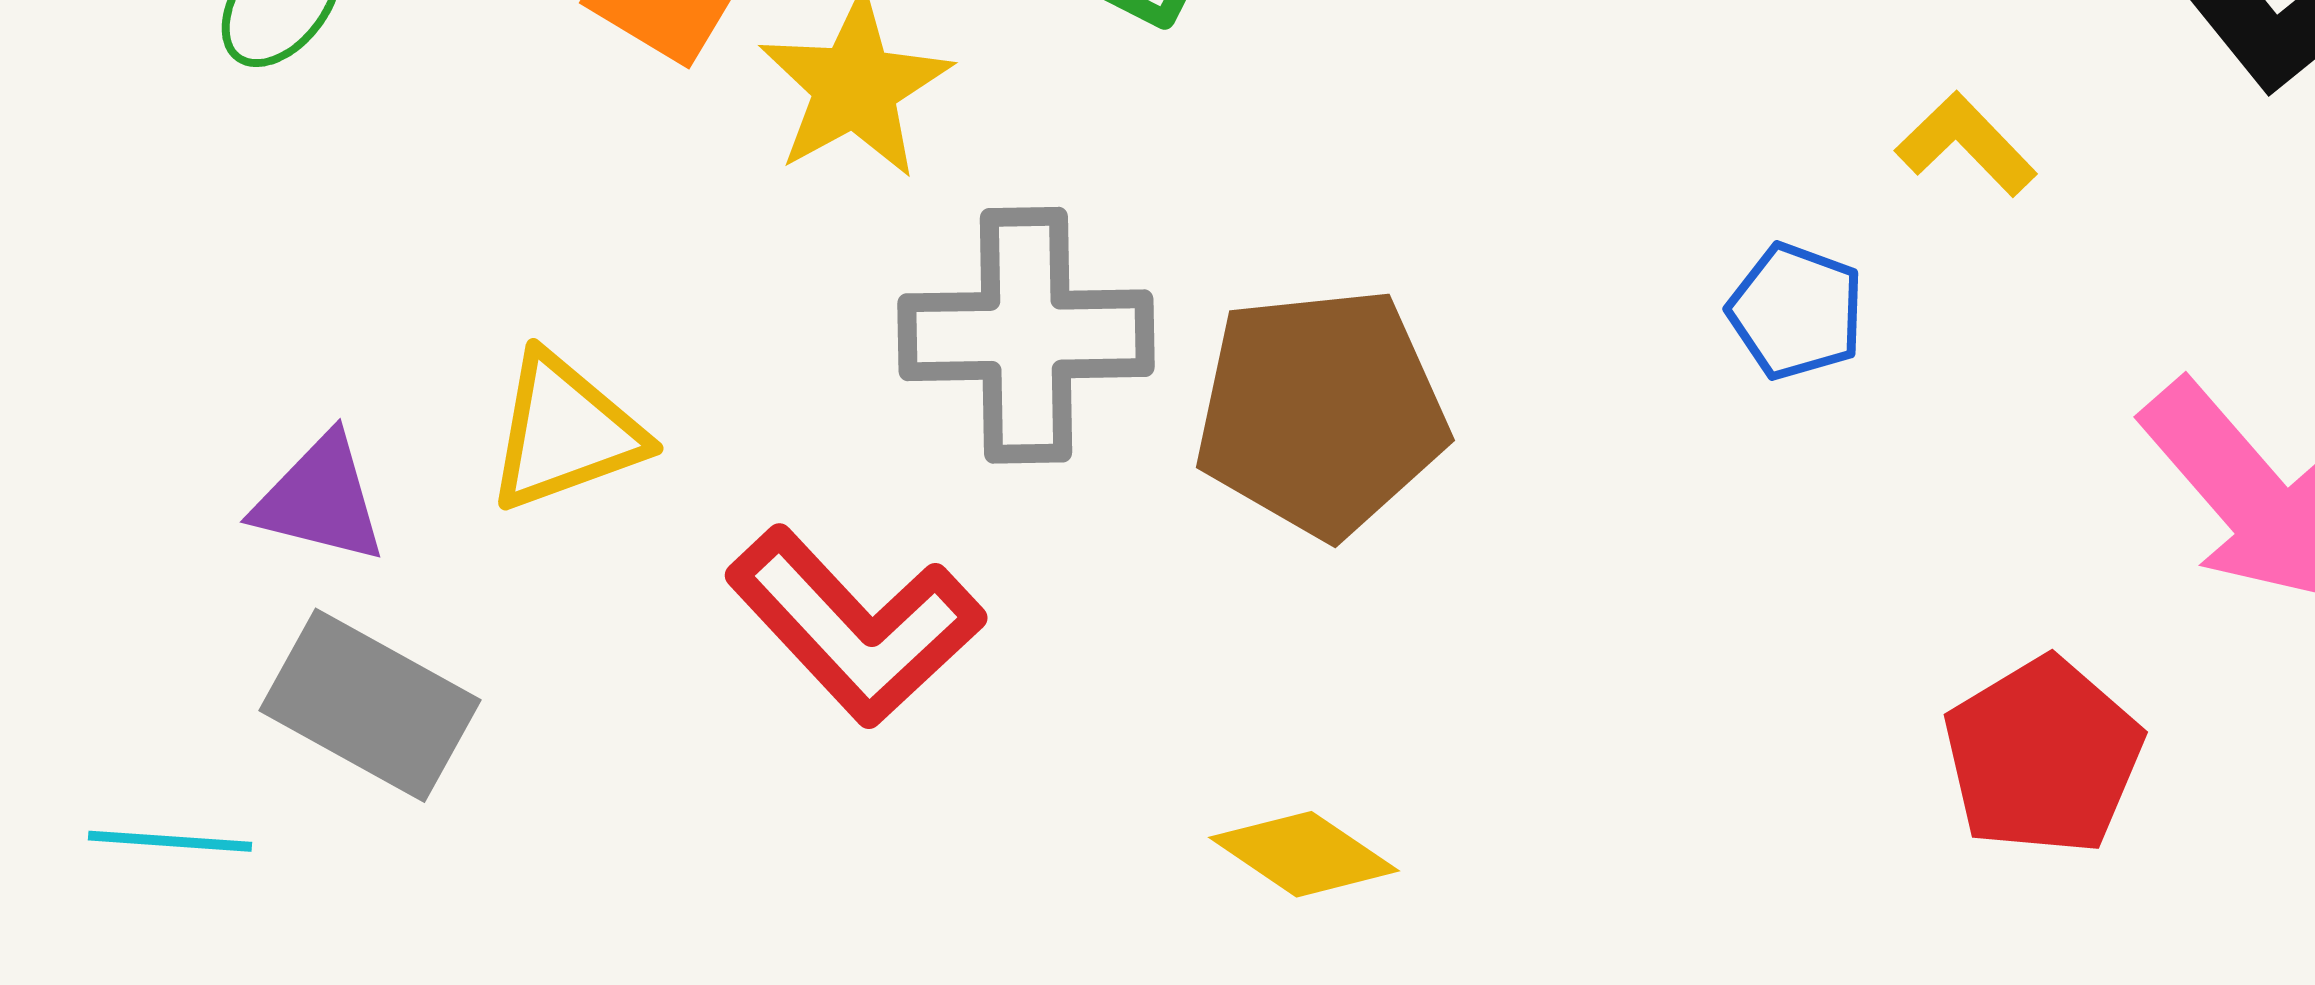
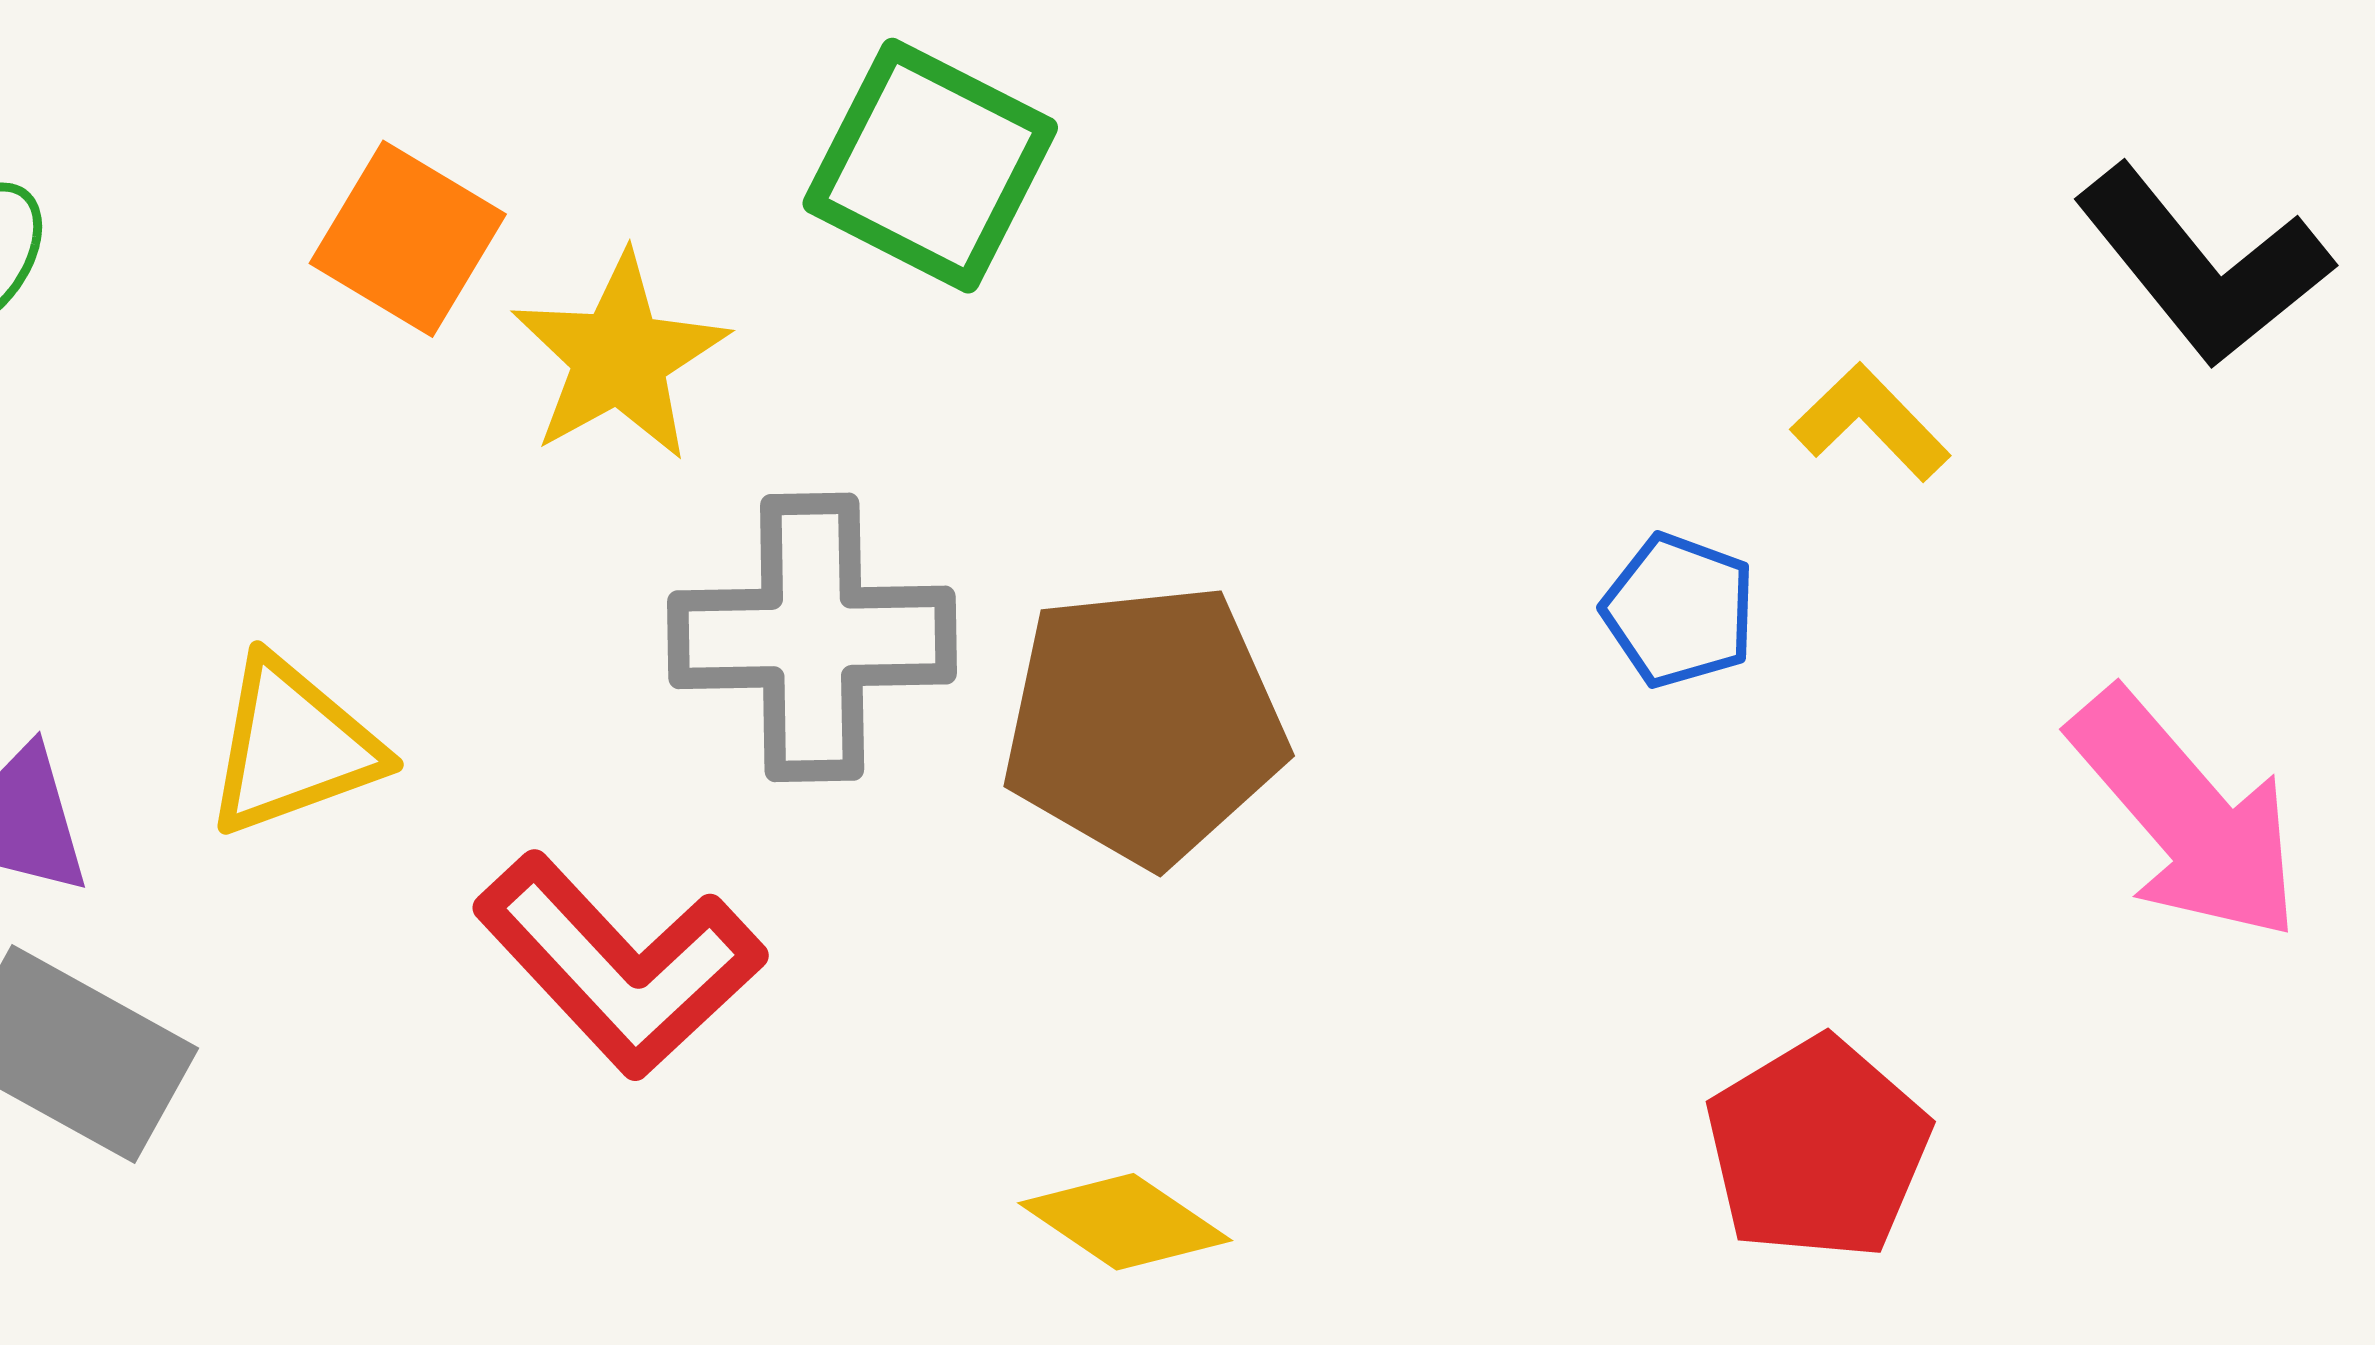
red pentagon: (2043, 756) -> (1818, 1149), moved

